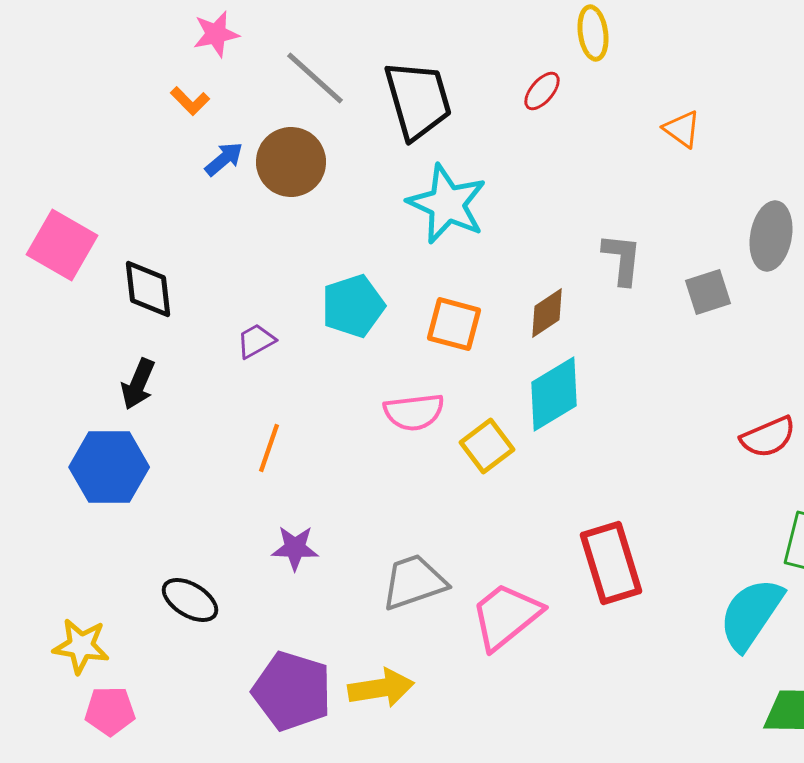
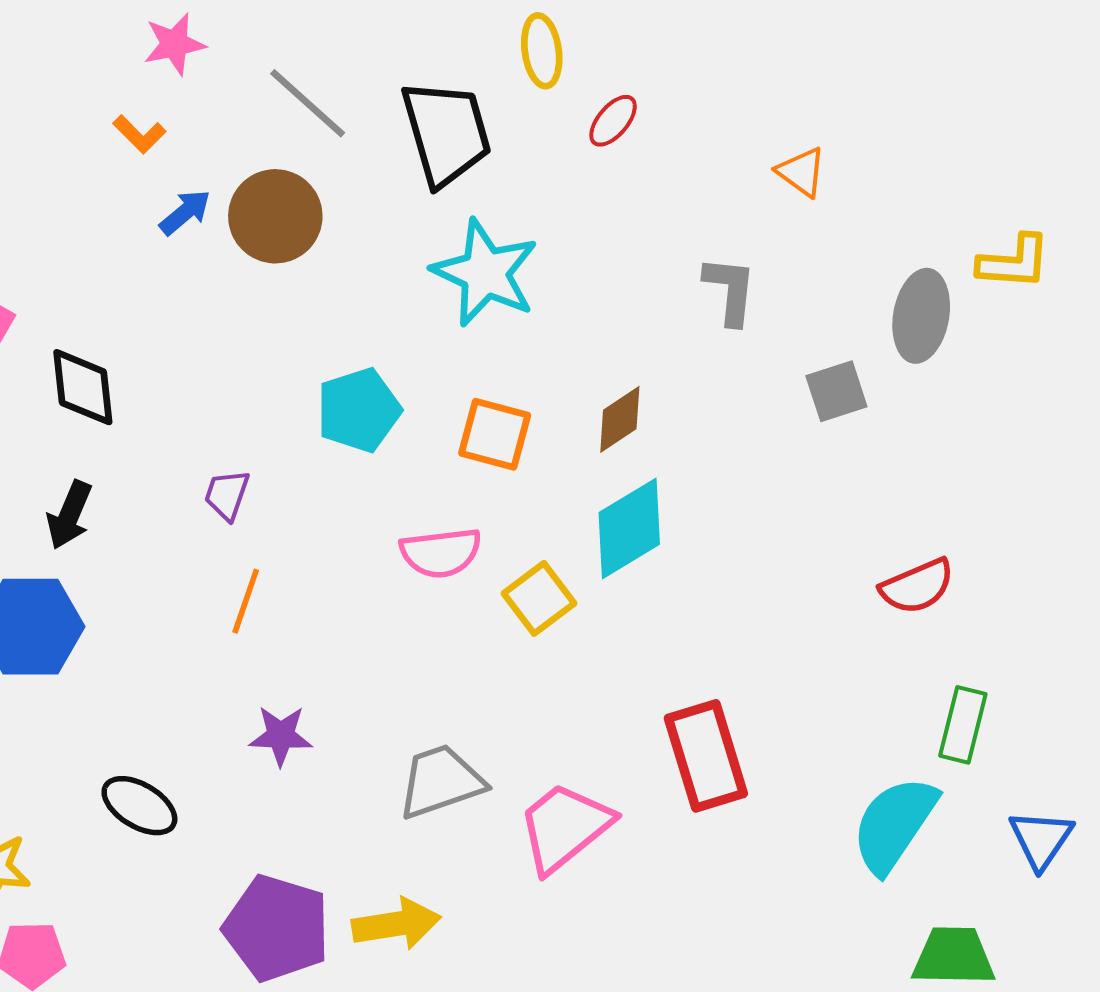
yellow ellipse: (593, 33) -> (542, 51), moved
gray L-shape: (622, 259) -> (730, 290), moved
purple trapezoid: (256, 341) -> (227, 495), moved, turned -42

